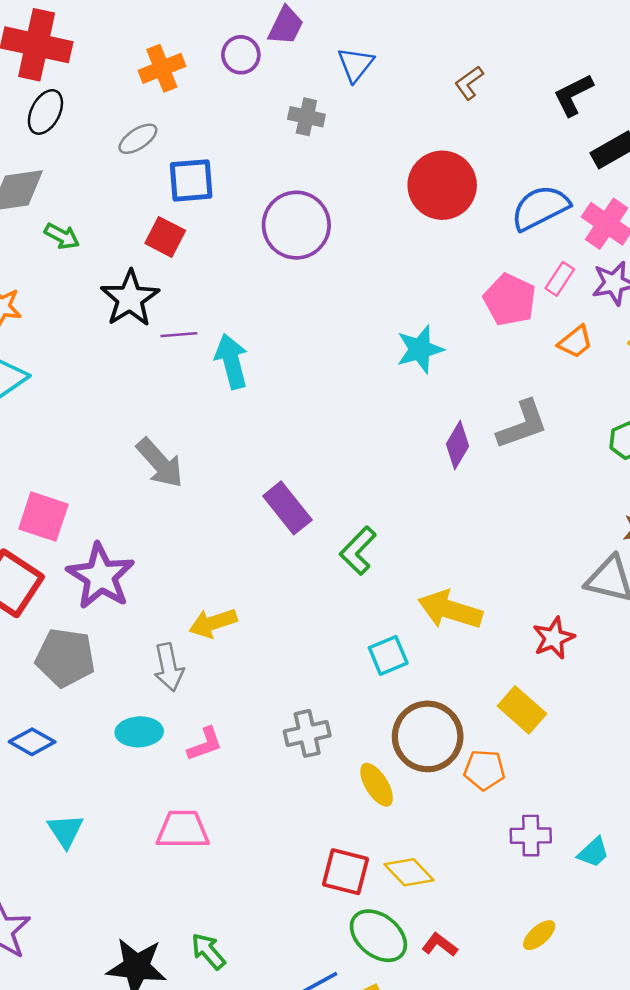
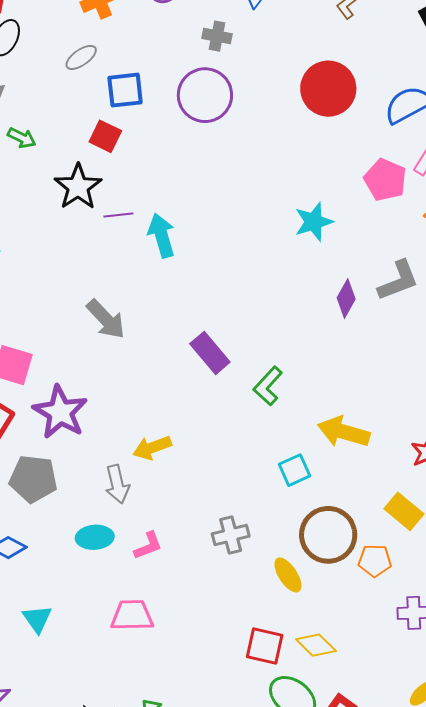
purple circle: (296, 225) -> (205, 95), moved

